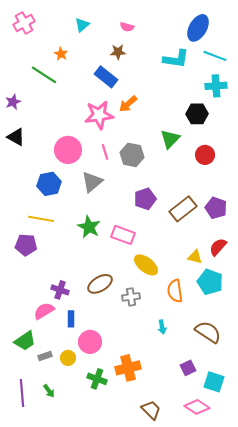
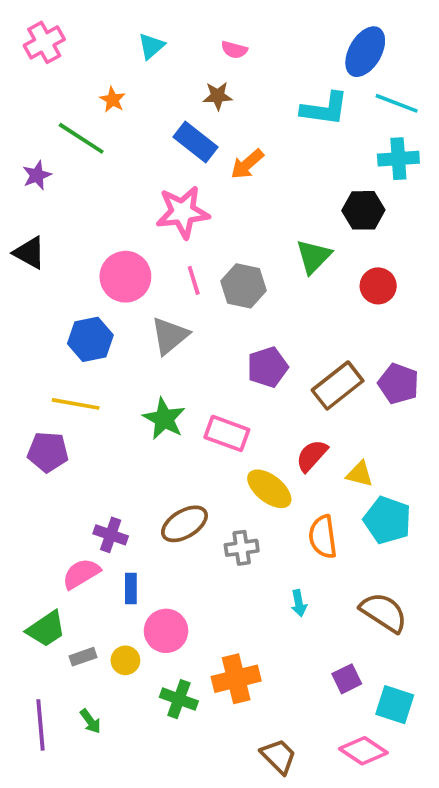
purple star: (13, 102) -> (37, 175), moved
orange arrow: (128, 104) -> (247, 164), moved
red semicircle: (218, 247) -> (312, 456), moved

